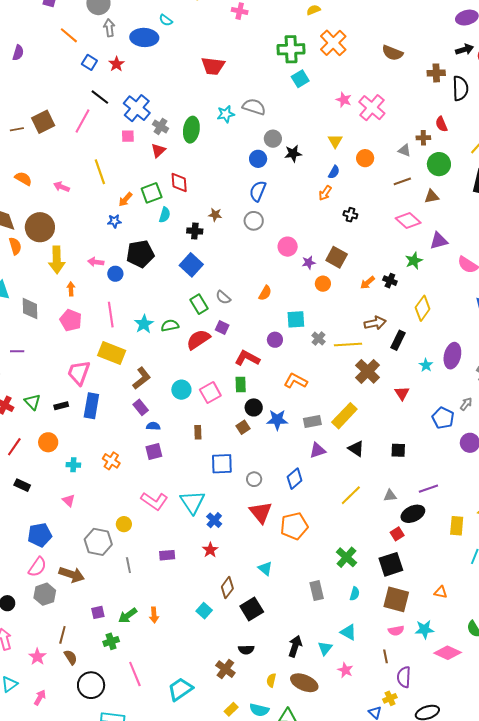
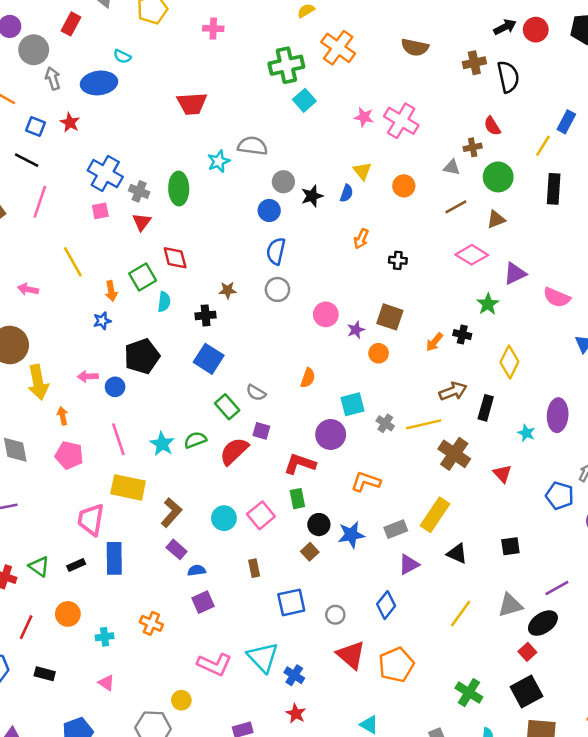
black line: (100, 97) -> (27, 160), moved
blue semicircle: (334, 172) -> (347, 193), moved
orange arrow: (125, 199) -> (111, 291), turned -42
purple circle: (275, 340) -> (331, 434), size x1.5
gray triangle: (390, 496) -> (510, 605), size x1.5

